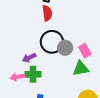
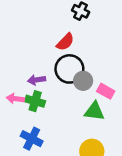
red semicircle: (47, 13) -> (65, 42), moved, turned 35
pink rectangle: (85, 51) -> (106, 91), turned -48

